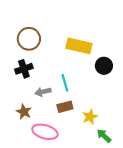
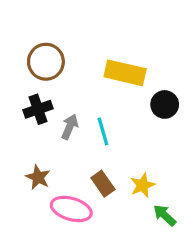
gray arrow: (43, 92) -> (70, 127), moved, turned 126
brown rectangle: (65, 107) -> (103, 184), moved, turned 70

